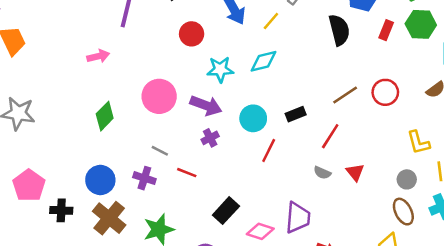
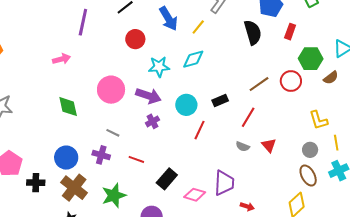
green hexagon: (421, 24) -> (311, 59), moved
green diamond: (105, 116) -> (68, 107), turned -55
red line: (187, 173) -> (136, 159), moved

